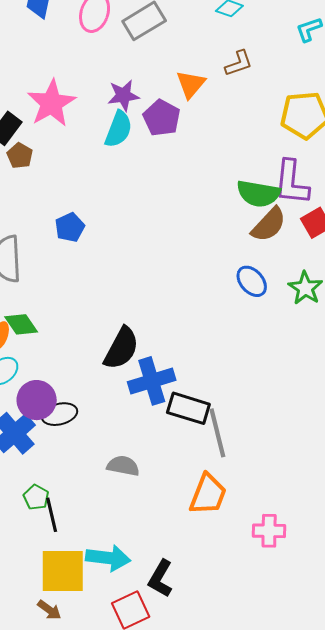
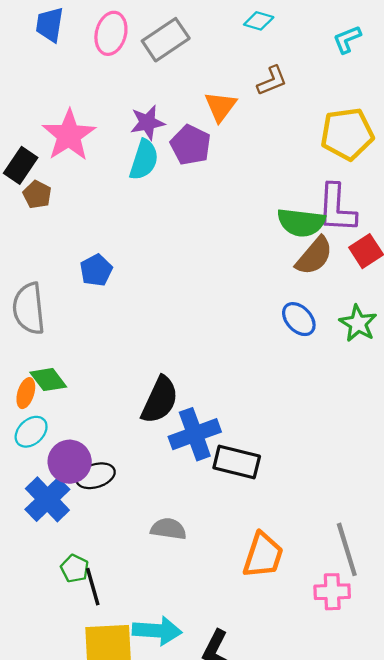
gray line: (217, 433) -> (347, 549), moved

